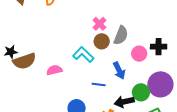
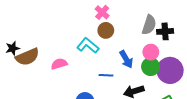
gray semicircle: (121, 35) -> (149, 25), moved
pink circle: (139, 54) -> (151, 52), moved
green circle: (141, 92) -> (151, 67), moved

